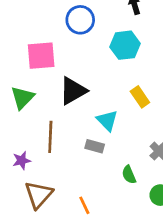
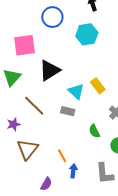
yellow rectangle: (140, 97) -> (98, 86), moved
brown line: (50, 137) -> (34, 106), turned -45

